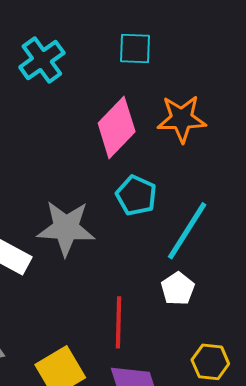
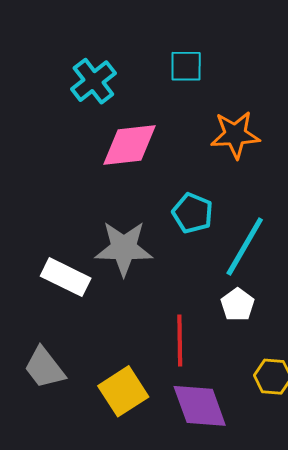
pink diamond: (117, 127) -> (129, 145), moved, turned 42

